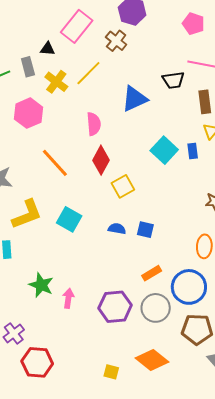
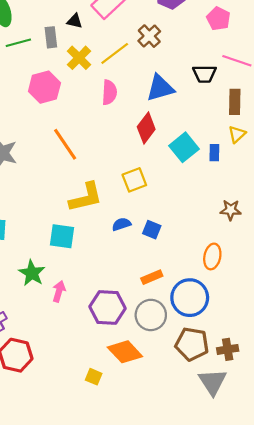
pink pentagon: (193, 24) -> (218, 19), moved
brown cross: (116, 41) -> (149, 36), moved
pink semicircle: (94, 124) -> (109, 92), moved
red diamond: (101, 160) -> (146, 128), moved
yellow L-shape: (27, 214) -> (86, 197), moved
cyan square: (69, 219) -> (62, 236), moved, turned -30
blue semicircle: (117, 229) -> (121, 224), turned -36
orange diamond: (152, 360) -> (125, 352), moved

